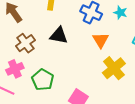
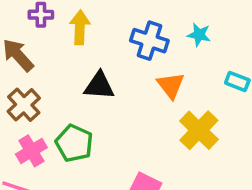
brown cross: (25, 43) -> (24, 105), moved
green pentagon: (43, 80) -> (74, 143), moved

